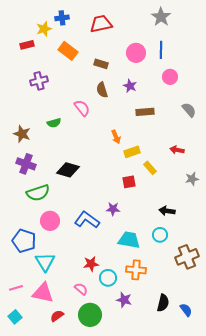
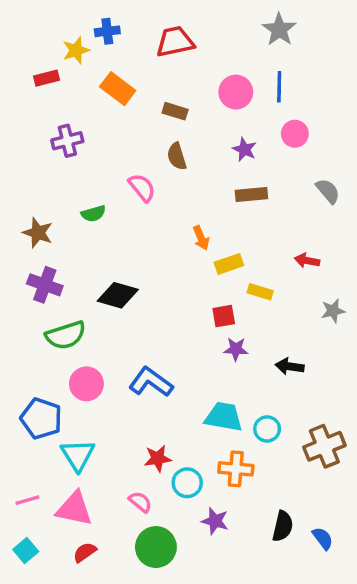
purple star: (130, 86) -> (244, 149), moved
yellow rectangle: (150, 168) -> (260, 292), turned -32
purple star: (113, 209) -> (236, 349), moved
cyan circle: (160, 235) -> (267, 429), moved
red semicircle: (57, 316) -> (85, 552), moved

